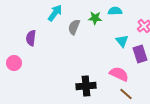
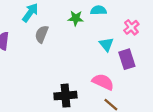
gray semicircle: (74, 27) -> (42, 34), moved

